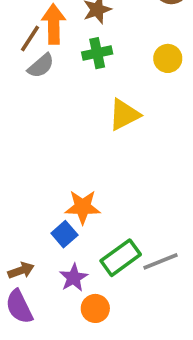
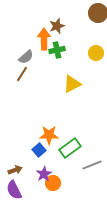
orange arrow: (54, 24) -> (44, 39), moved
brown line: (30, 39) -> (22, 74), moved
green rectangle: (121, 258) -> (70, 148), moved
orange circle: (95, 308) -> (53, 183), moved

